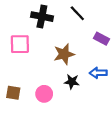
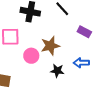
pink circle: (44, 94) -> (31, 56), moved

